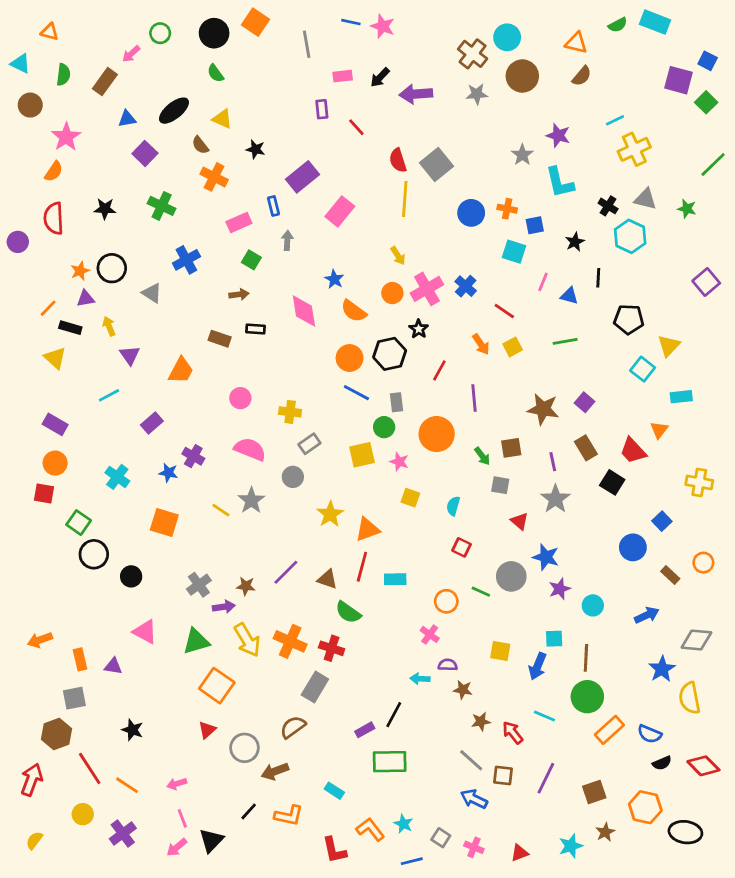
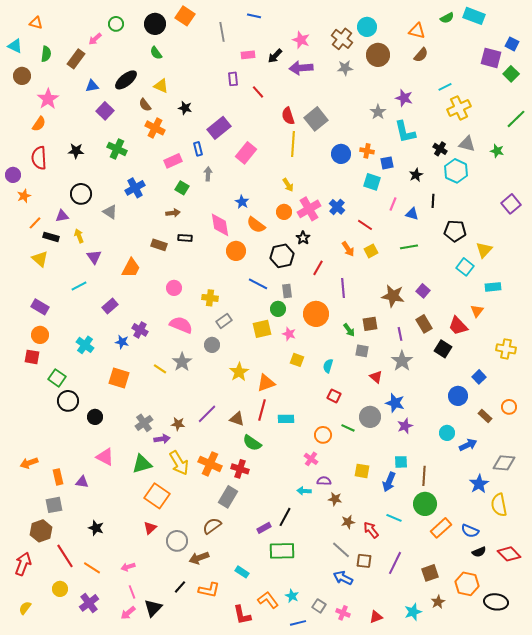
pink star: (383, 26) -> (301, 40), moved
orange star: (80, 271) -> (24, 196), moved
orange circle: (350, 358) -> (236, 251), moved
cyan circle: (593, 605) -> (447, 433), moved

